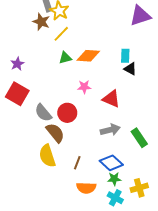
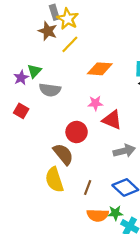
green triangle: (65, 58) -> (34, 71), moved, turned -32
red square: (17, 94) -> (21, 111), size x0.6
red triangle: (111, 99) -> (112, 120), moved
gray semicircle: (43, 113) -> (50, 90), moved, turned -42
green star: (114, 179) -> (115, 213), moved

